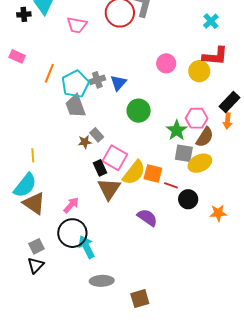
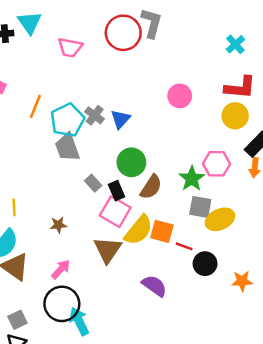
yellow circle: (199, 71) -> (235, 116), moved
gray cross: (97, 80) -> (95, 115), turned -35
green circle: (139, 111) -> (131, 162), moved
brown semicircle: (205, 137) -> (151, 187), moved
brown star: (85, 142) -> (58, 225), moved
black rectangle: (100, 168) -> (117, 191), moved

